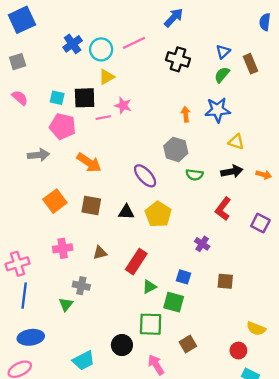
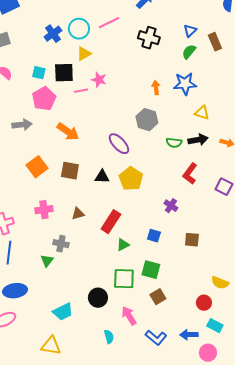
blue cross: (73, 44) -> (53, 34), moved
pink pentagon: (63, 126) -> (44, 99), turned 30
green semicircle: (194, 175) -> (174, 143), moved
green square: (174, 302) -> (151, 270), moved

